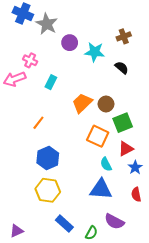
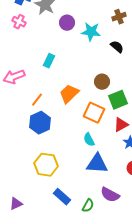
pink cross: (30, 60) -> (19, 22), moved
pink arrow: (15, 79) -> (14, 77), moved
orange trapezoid: (82, 103) -> (69, 94), moved
blue hexagon: (48, 158) -> (40, 123), moved
cyan semicircle: (106, 164) -> (89, 140), moved

